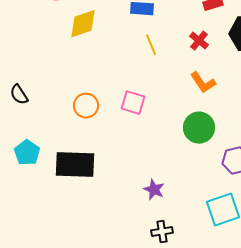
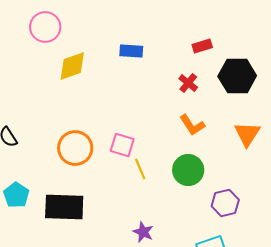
yellow line: (151, 45) -> (140, 169), moved
orange circle: (86, 106) -> (75, 148), size x1.4

